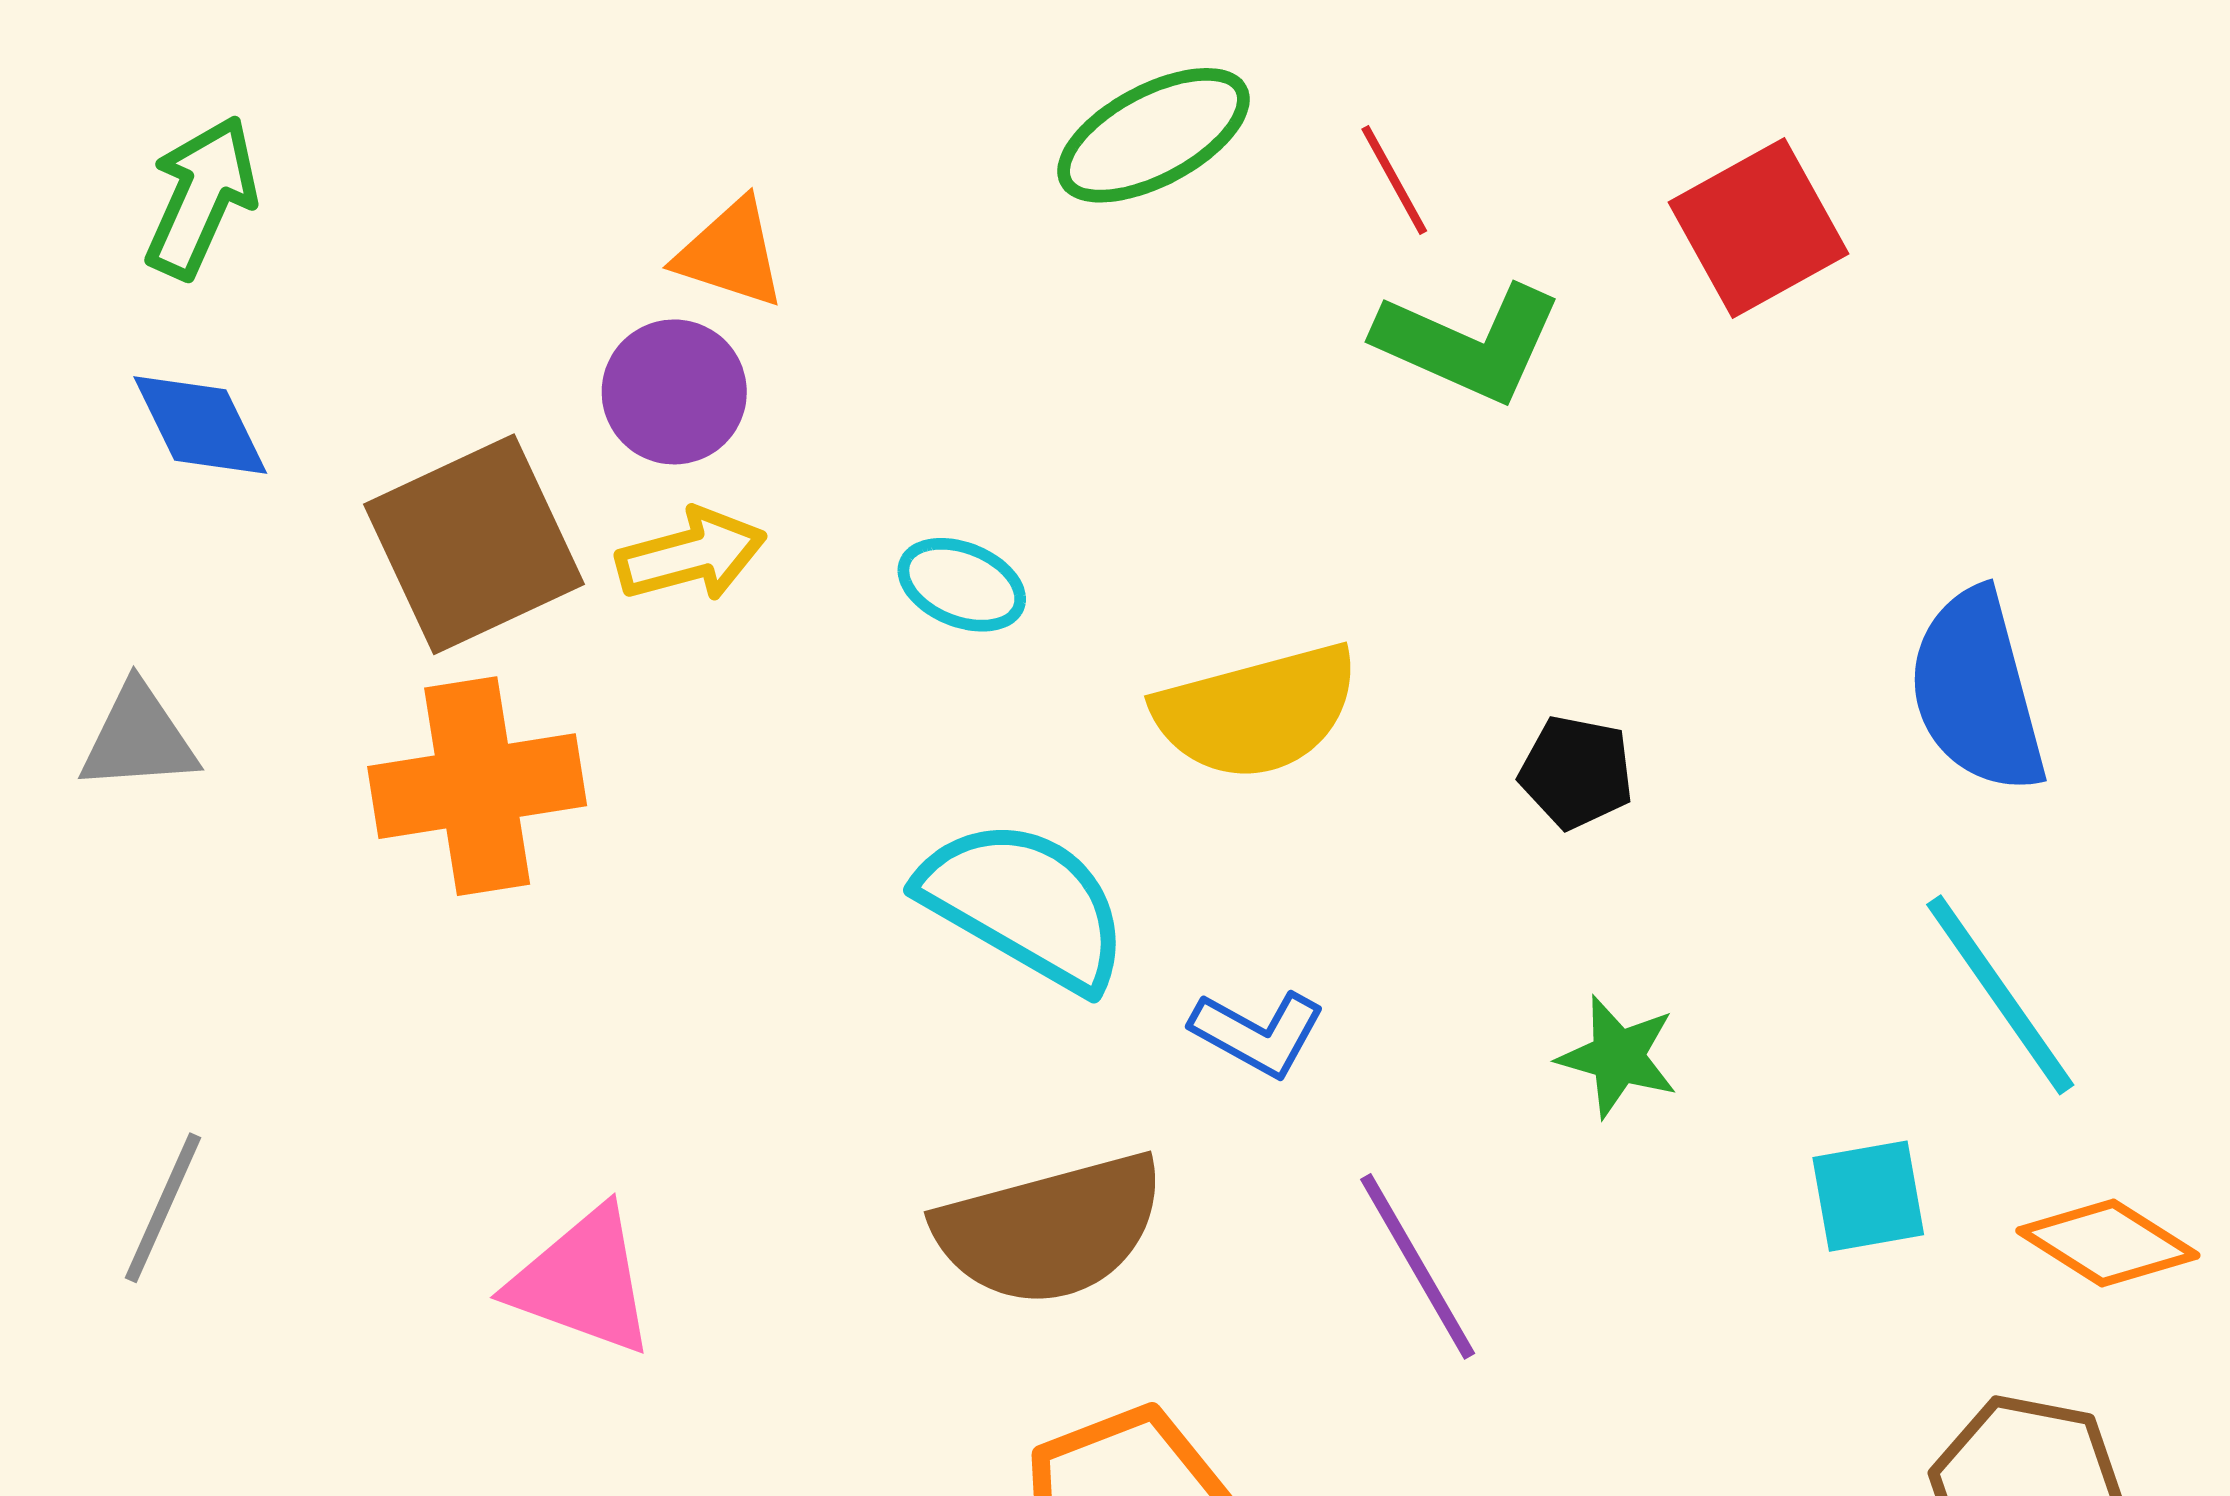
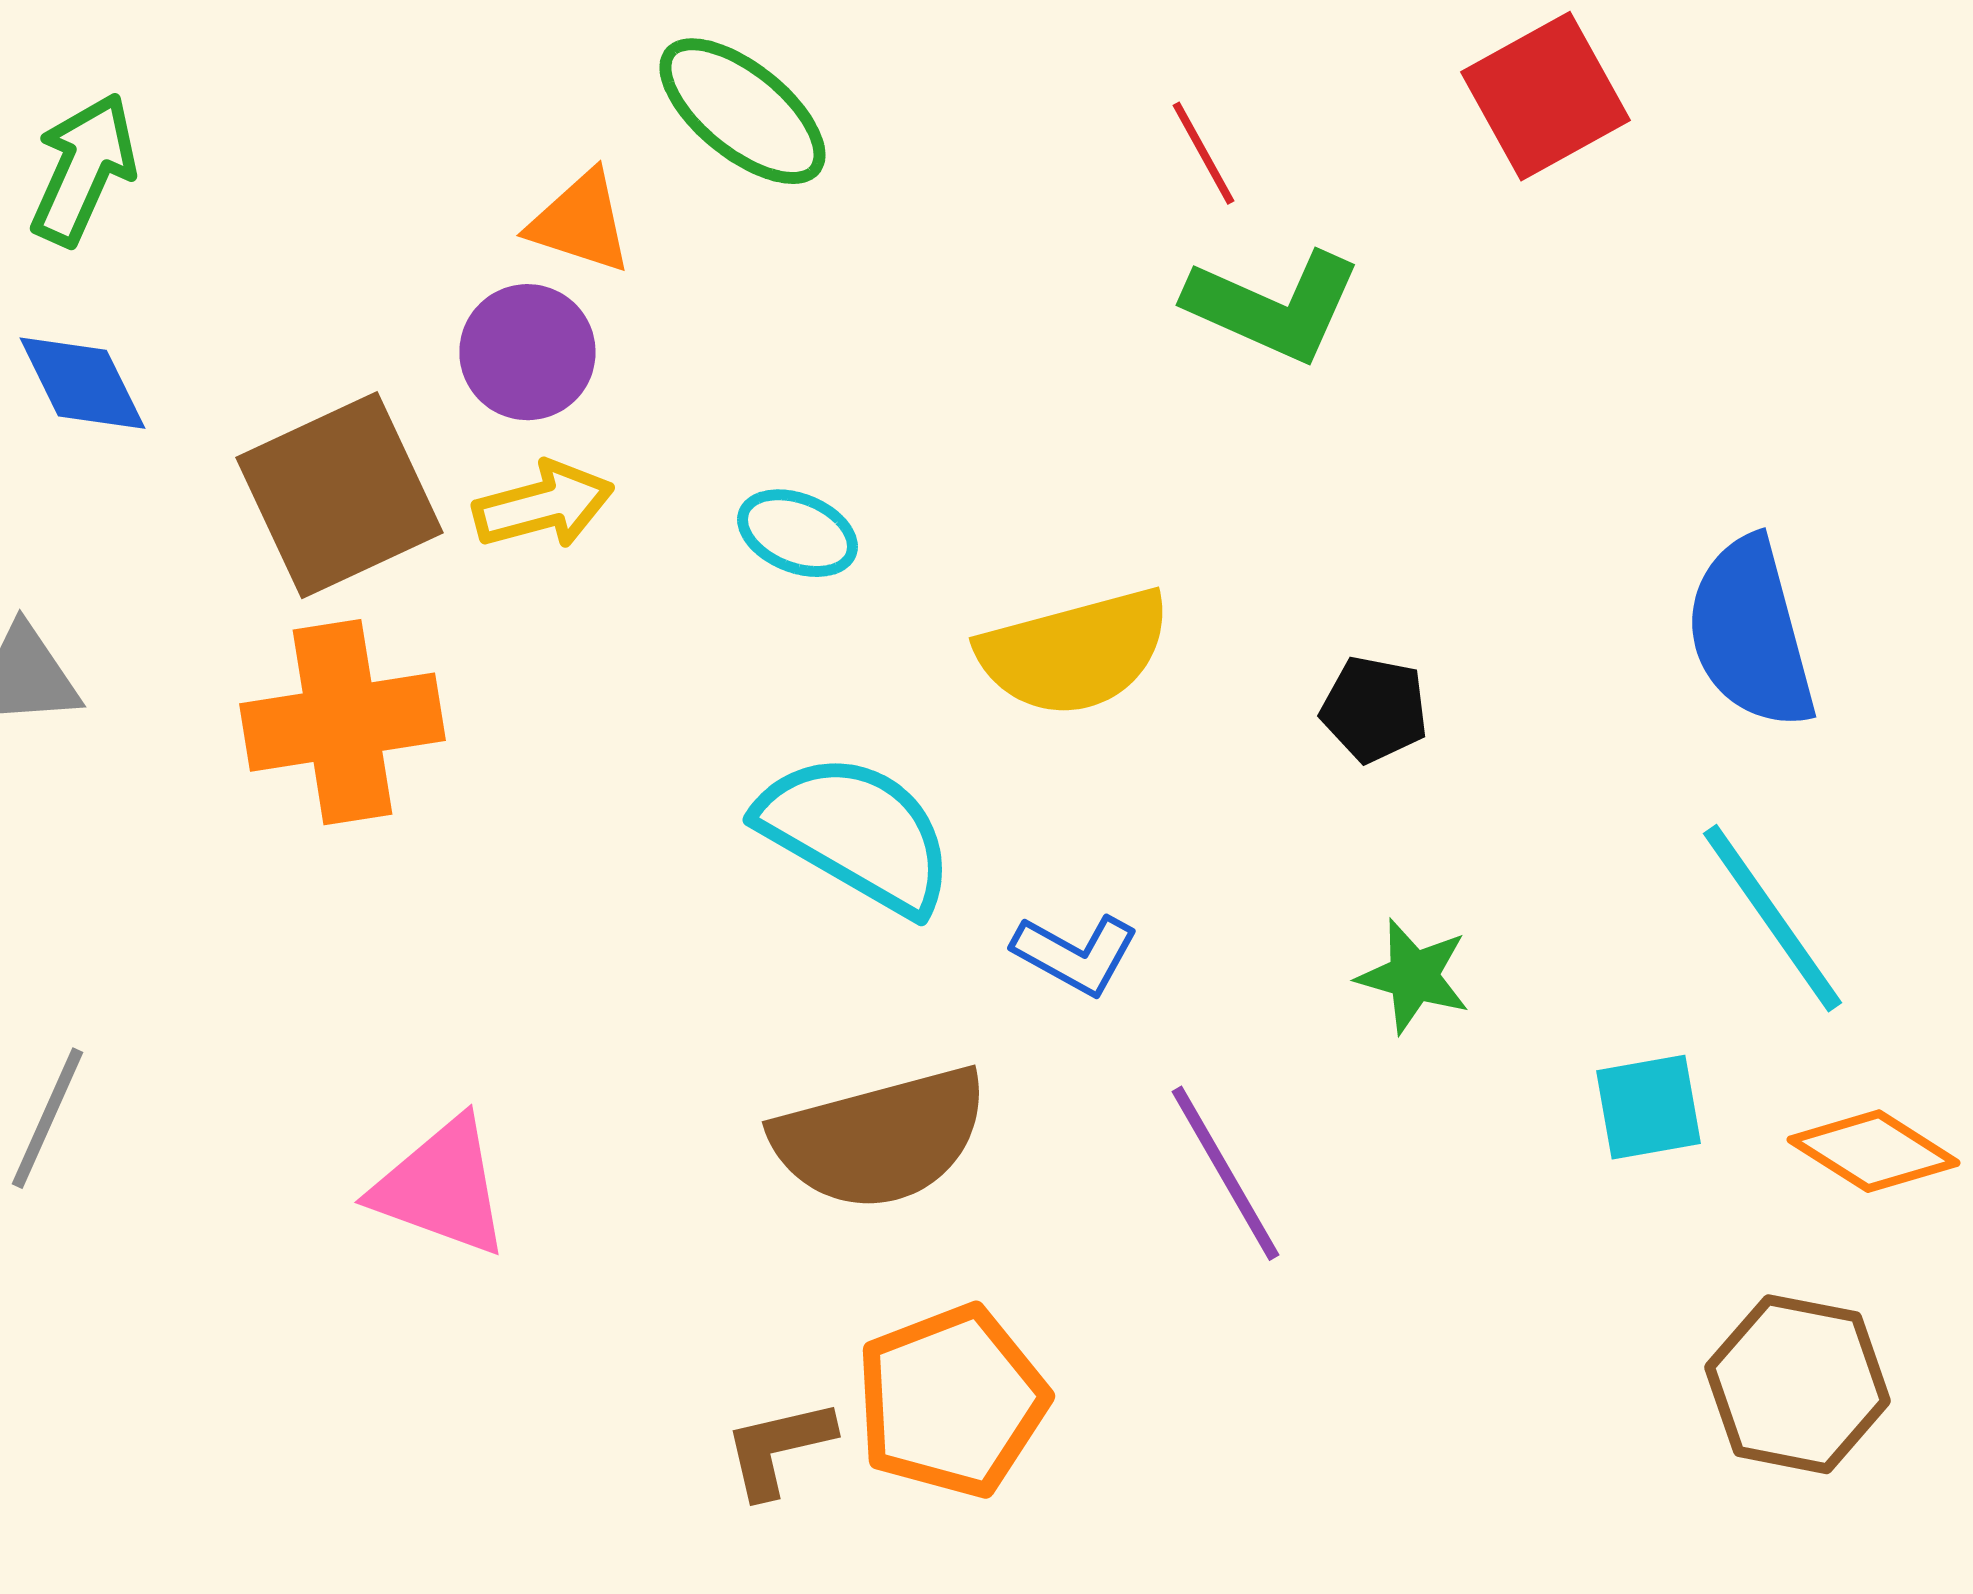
green ellipse: (1154, 135) -> (742, 111), moved, turned 67
red square: (1758, 228) -> (1545, 96), moved

